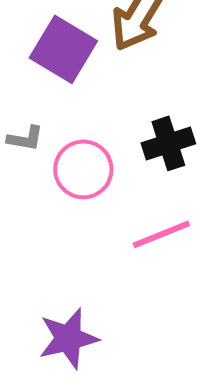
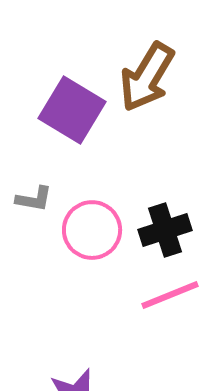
black cross: (168, 143) -> (165, 230), moved

